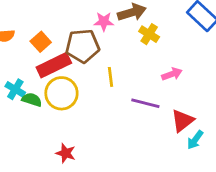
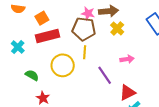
brown pentagon: (83, 46) -> (84, 29), moved
yellow circle: (61, 93) -> (63, 65), moved
green semicircle: (32, 100) -> (32, 75), moved
purple line: (145, 103) -> (105, 75), turned 30

